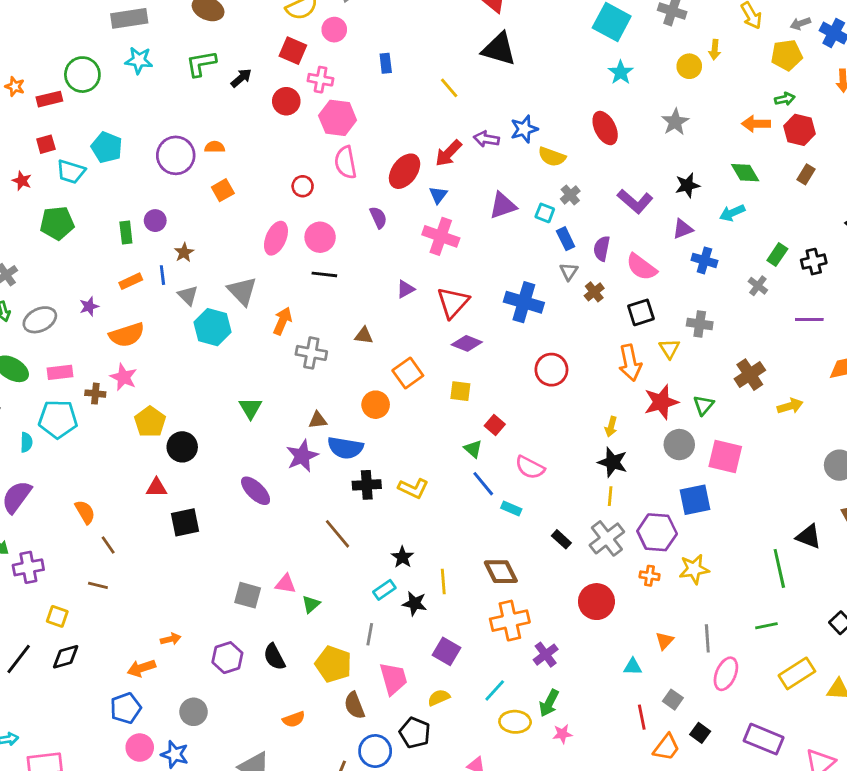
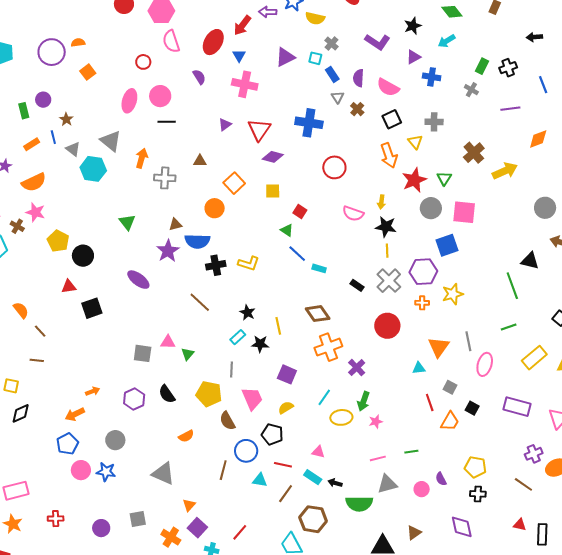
brown cross: (95, 394) -> (17, 226), turned 32
yellow arrow: (790, 406) -> (505, 171), size x1.4
pink semicircle: (530, 467) -> (353, 213), moved
orange triangle: (665, 641) -> (439, 347), size x1.6

